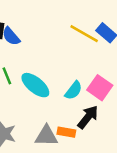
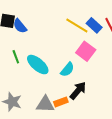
pink square: (100, 88) -> (86, 51), moved
orange rectangle: (66, 132) -> (61, 102), turned -32

